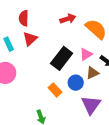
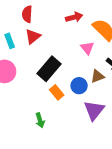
pink triangle: (86, 54) -> (87, 48), moved, turned -40
black rectangle: (62, 58) -> (49, 69), moved

